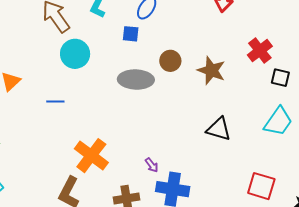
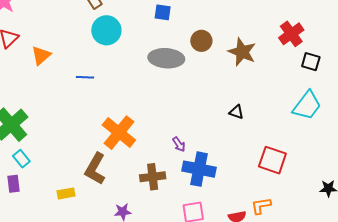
black triangle: (219, 129) -> (236, 112), moved, size x0.6
red square: (261, 186) -> (272, 160), moved

